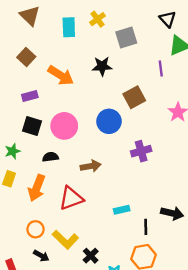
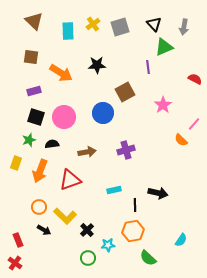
gray square: (126, 38) -> (120, 27), moved
brown square: (26, 57) -> (31, 57), turned -35
green star: (13, 151) -> (29, 140), moved
purple cross: (141, 151) -> (126, 150), moved

